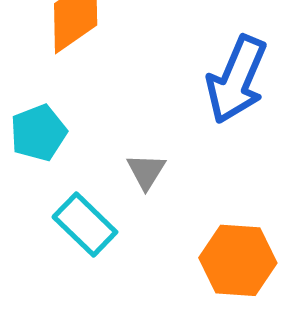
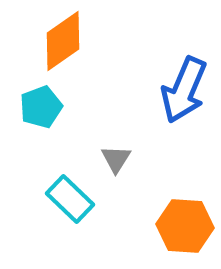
cyan pentagon: (38, 133) -> (41, 107), moved

